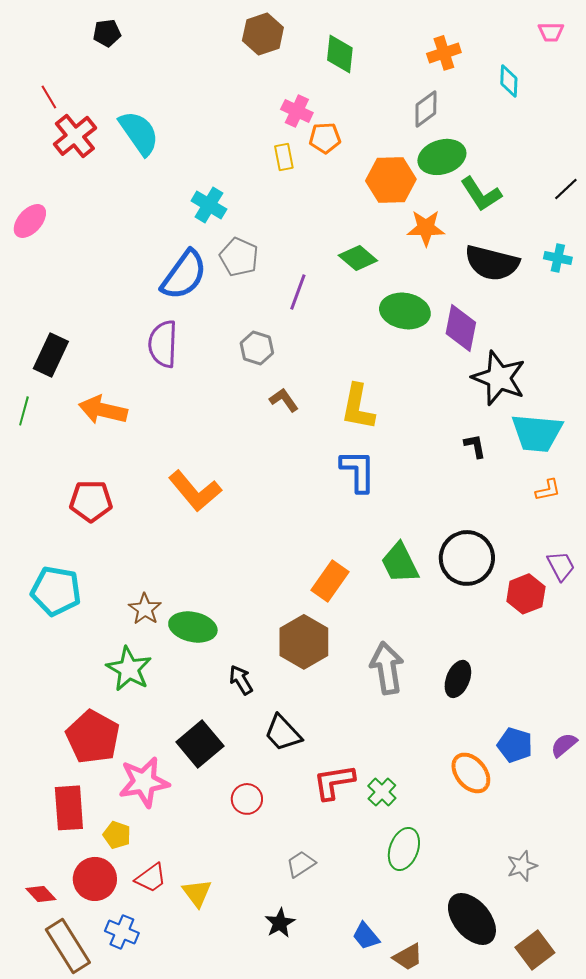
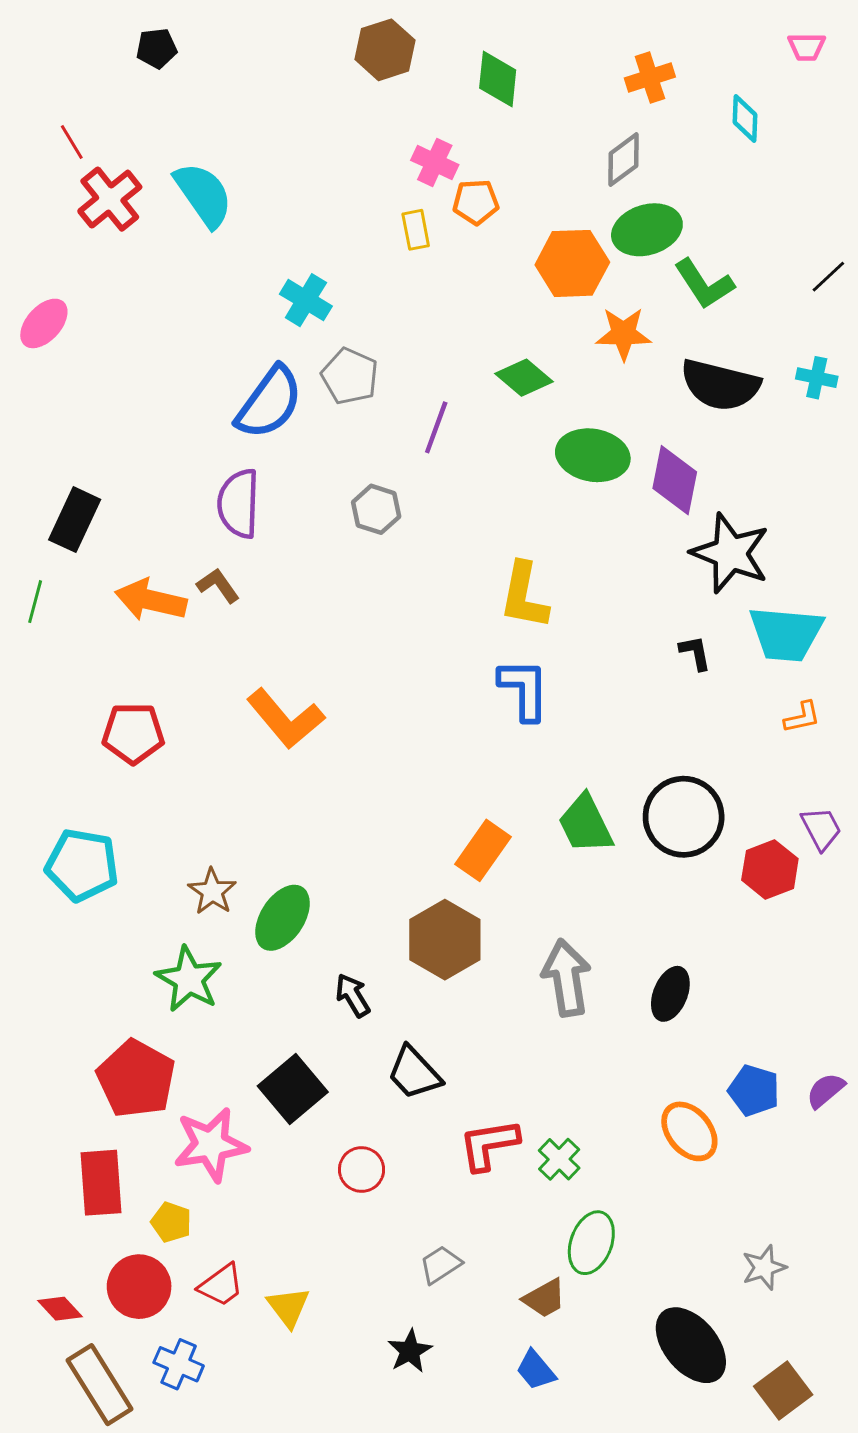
brown L-shape: (284, 400) -> (218, 585), moved
green ellipse: (193, 627) -> (282, 918), turned -69
brown trapezoid: (408, 957) -> (545, 1298), moved

